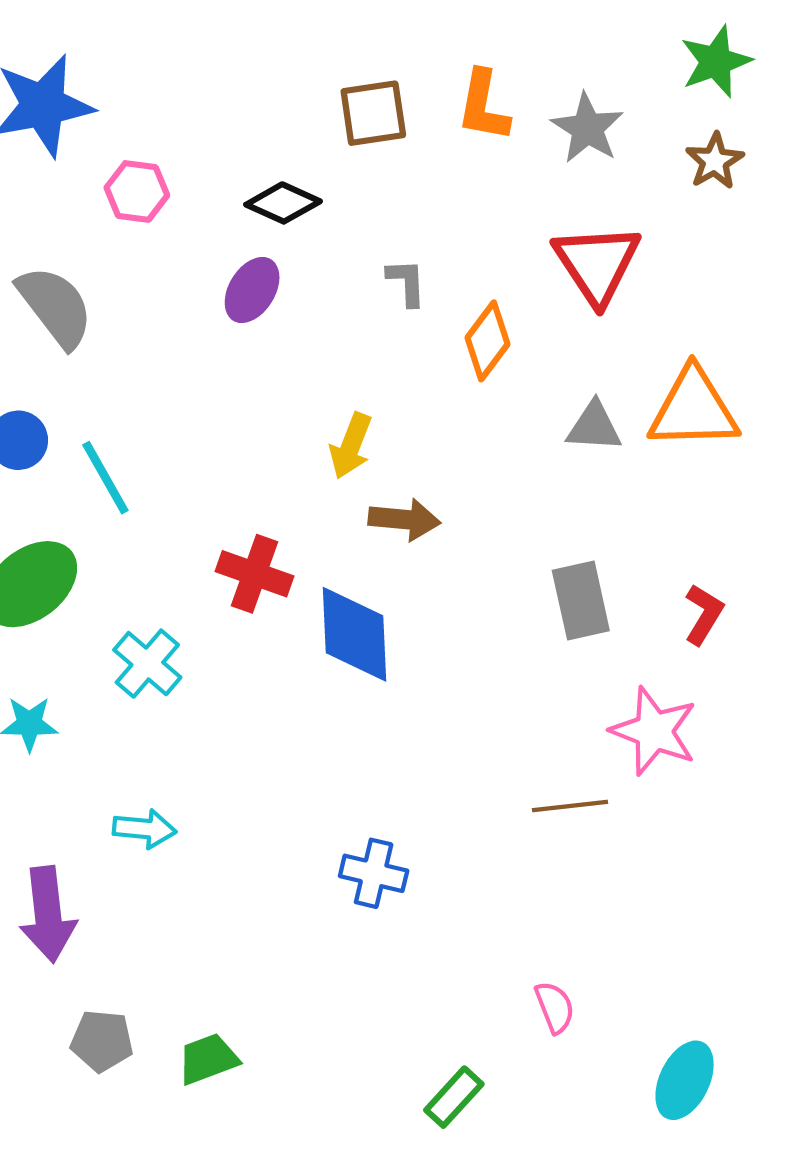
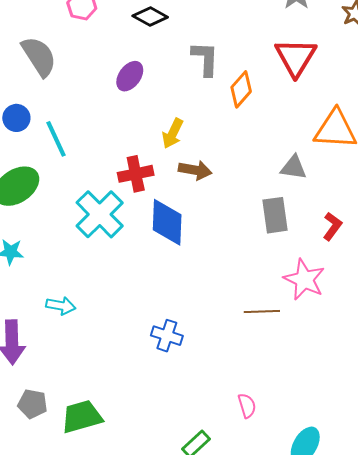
gray L-shape: (407, 282) -> (205, 59), size x1.5
purple ellipse: (252, 290) -> (130, 76), moved
gray triangle: (594, 427) -> (294, 167), moved
red cross: (254, 574) -> (136, 174), moved, turned -36
cyan cross: (147, 664) -> (100, 214), moved, size x1.5
green trapezoid: (208, 1059) -> (82, 417), size x1.4

